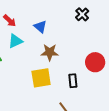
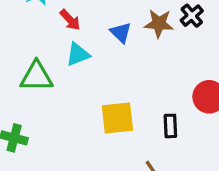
brown star: (50, 52) -> (159, 24), moved

